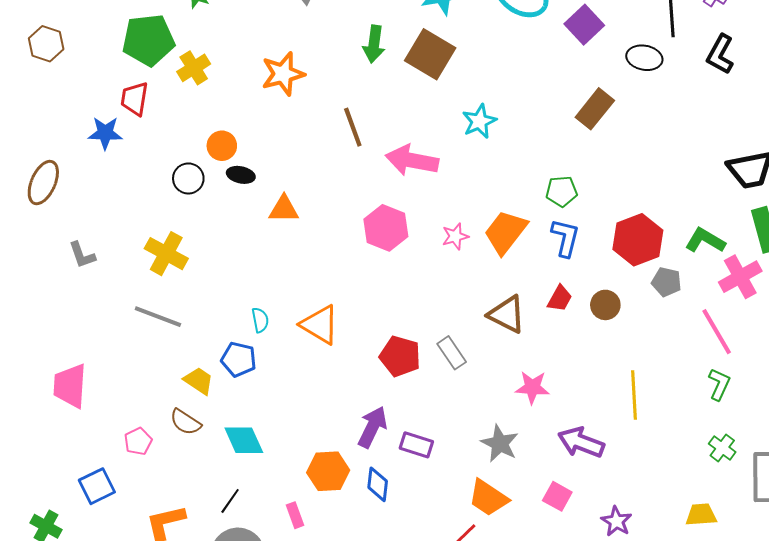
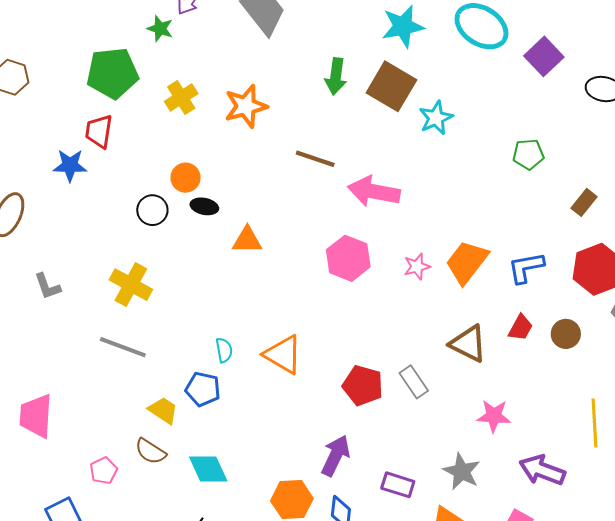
yellow cross: (194, 68) -> (181, 97), moved
brown rectangle: (595, 109) -> (584, 202), moved, size x0.7
cyan star: (479, 121) -> (436, 118), moved
brown line: (353, 127) -> (315, 159), turned -51
green pentagon: (561, 191) -> (528, 154), moved
blue L-shape: (565, 238) -> (526, 267), turned -114
purple rectangle: (416, 445) -> (398, 485), moved

